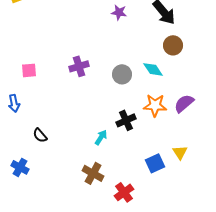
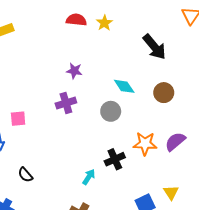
purple star: (119, 12) -> (74, 71), moved
brown circle: (173, 45) -> (164, 93), moved
cyan diamond: (153, 69) -> (124, 86), moved
pink square: (29, 70) -> (18, 119), moved

